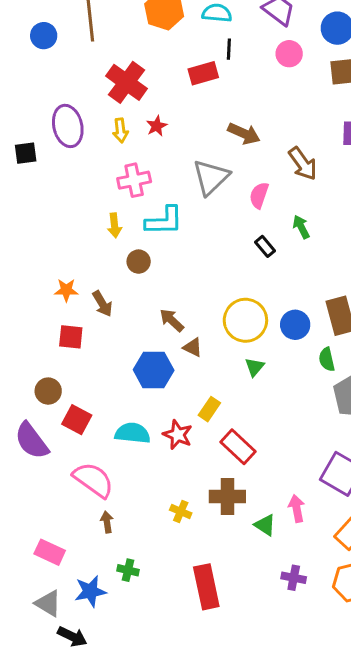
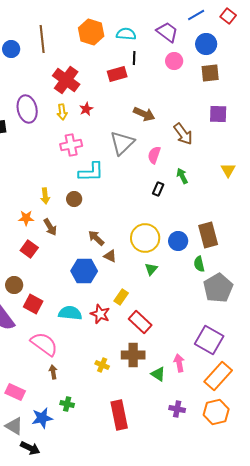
yellow arrow: (114, 225) -> (45, 196), moved
black rectangle: (265, 246) -> (158, 189), turned 64
red square: (71, 337) -> (29, 249), turned 30

